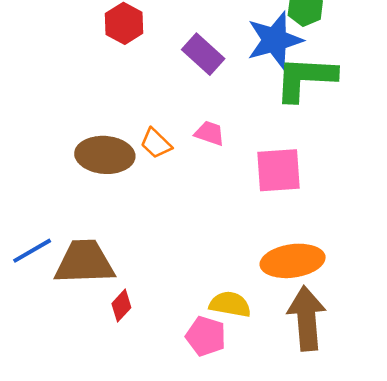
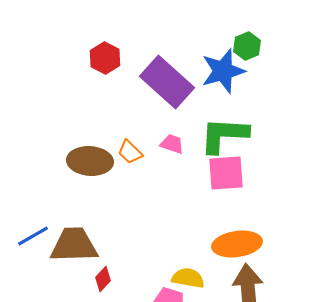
purple rectangle: (203, 54) -> (167, 82), size x1.6
green L-shape: (305, 78) -> (224, 135), moved

